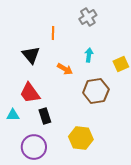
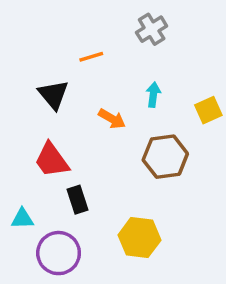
orange line: (53, 33) -> (91, 57), turned 72
cyan triangle: (13, 115) -> (22, 219), moved

